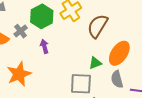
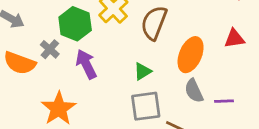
purple arrow: (44, 46) -> (86, 64), size x1.5
green triangle: (95, 63) -> (143, 71), moved

